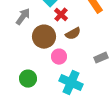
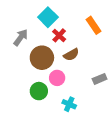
green circle: (28, 79) -> (39, 91), moved
cyan cross: (71, 83) -> (69, 104), size x0.6

